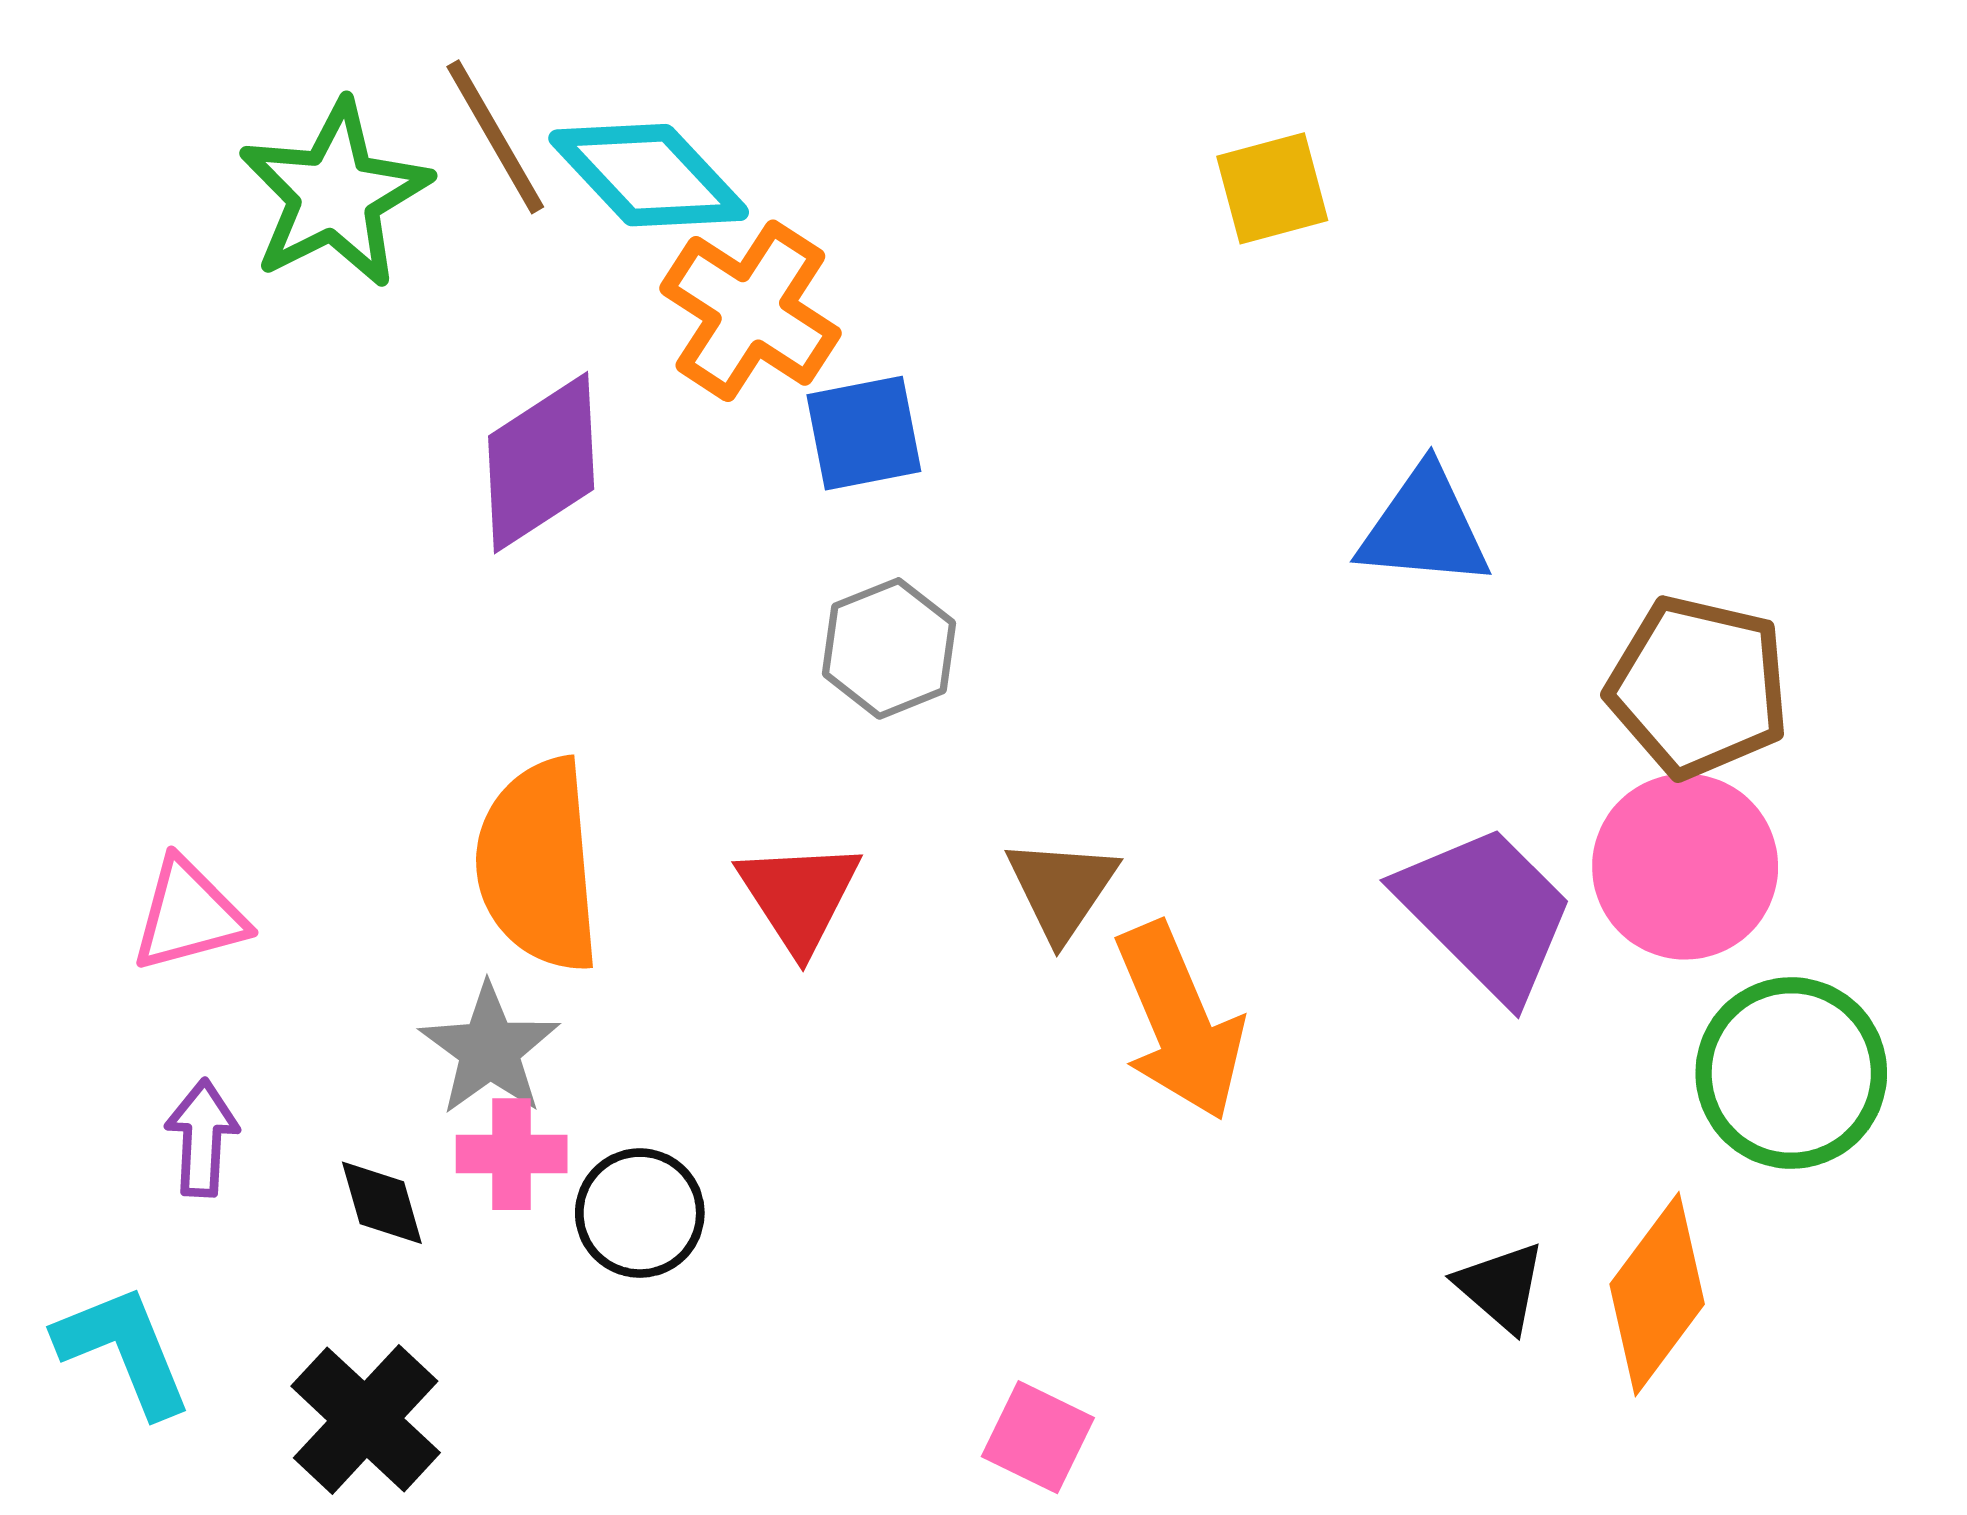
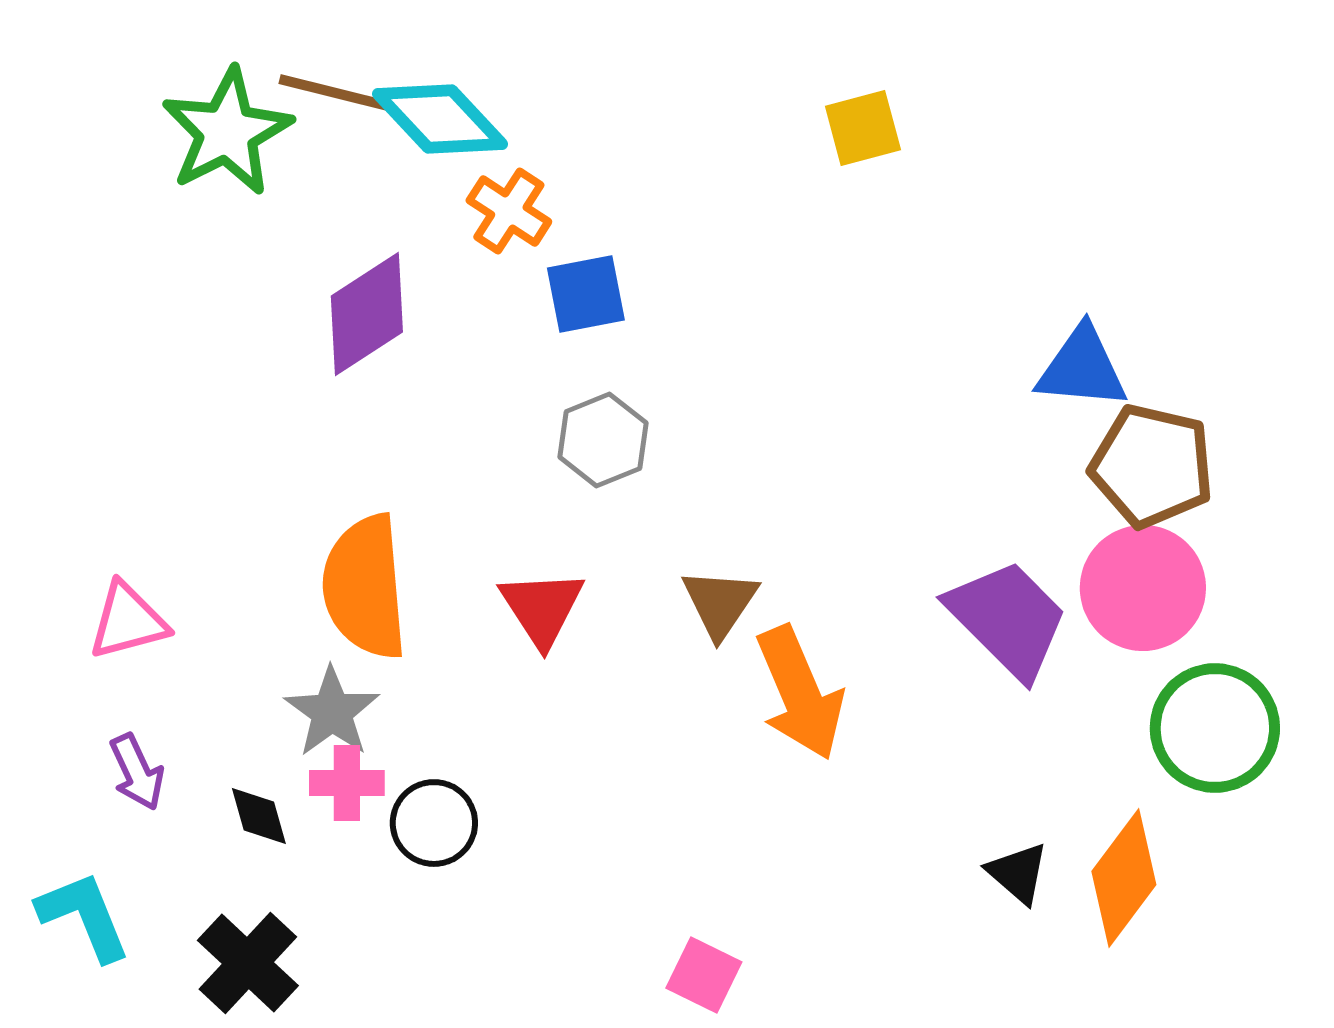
brown line: (495, 137) -> (336, 93), turned -46
orange cross: (750, 311) -> (509, 211), size x0.7
blue triangle: (1424, 528) -> (1082, 368), moved
purple arrow: (202, 1138) -> (137, 772), turned 152

